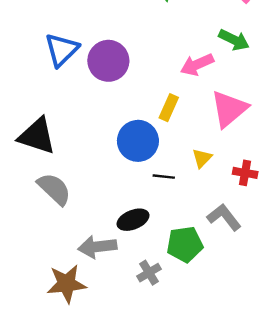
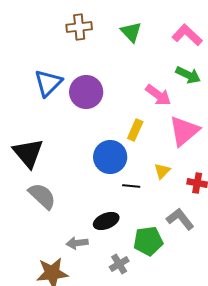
pink arrow: (197, 65) -> (158, 95), turned -120
black triangle: (37, 136) -> (28, 153), turned 32
gray arrow: (97, 247) -> (77, 243), size x0.7

